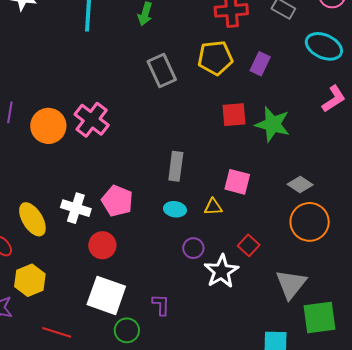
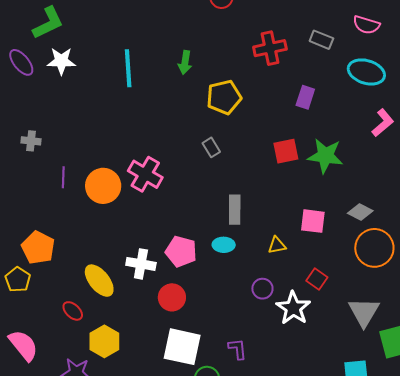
yellow pentagon: (215, 58) -> (224, 97), moved
gray rectangle: (162, 71) -> (211, 147), moved, size x0.6
pink square: (237, 182) -> (313, 221), moved
cyan ellipse: (175, 209) -> (224, 245), moved

